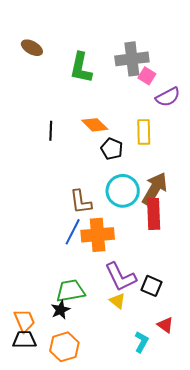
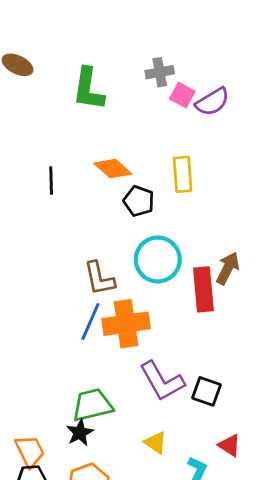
gray cross: (132, 59) -> (160, 72), size x0.6
purple semicircle: (168, 97) -> (212, 102), moved
brown arrow: (155, 189) -> (228, 268), moved, size x0.7
yellow triangle: (117, 301) -> (156, 442), moved

